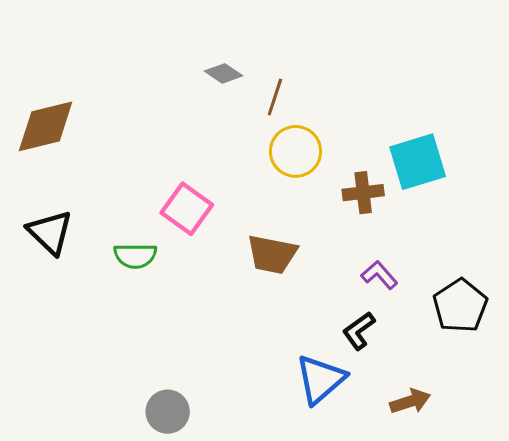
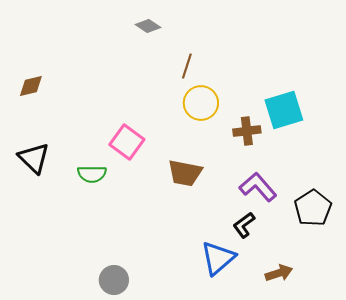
gray diamond: (223, 73) -> (148, 26), moved
brown diamond: (46, 126) -> (31, 86), size x0.6
purple L-shape: (379, 275) -> (258, 187), size x1.5

